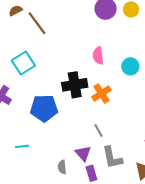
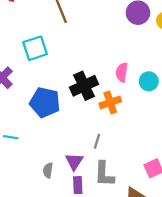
pink semicircle: (98, 56) -> (122, 72), moved
black cross: (75, 85) -> (84, 86), turned -30
gray line: (99, 131) -> (97, 141), turned 32

